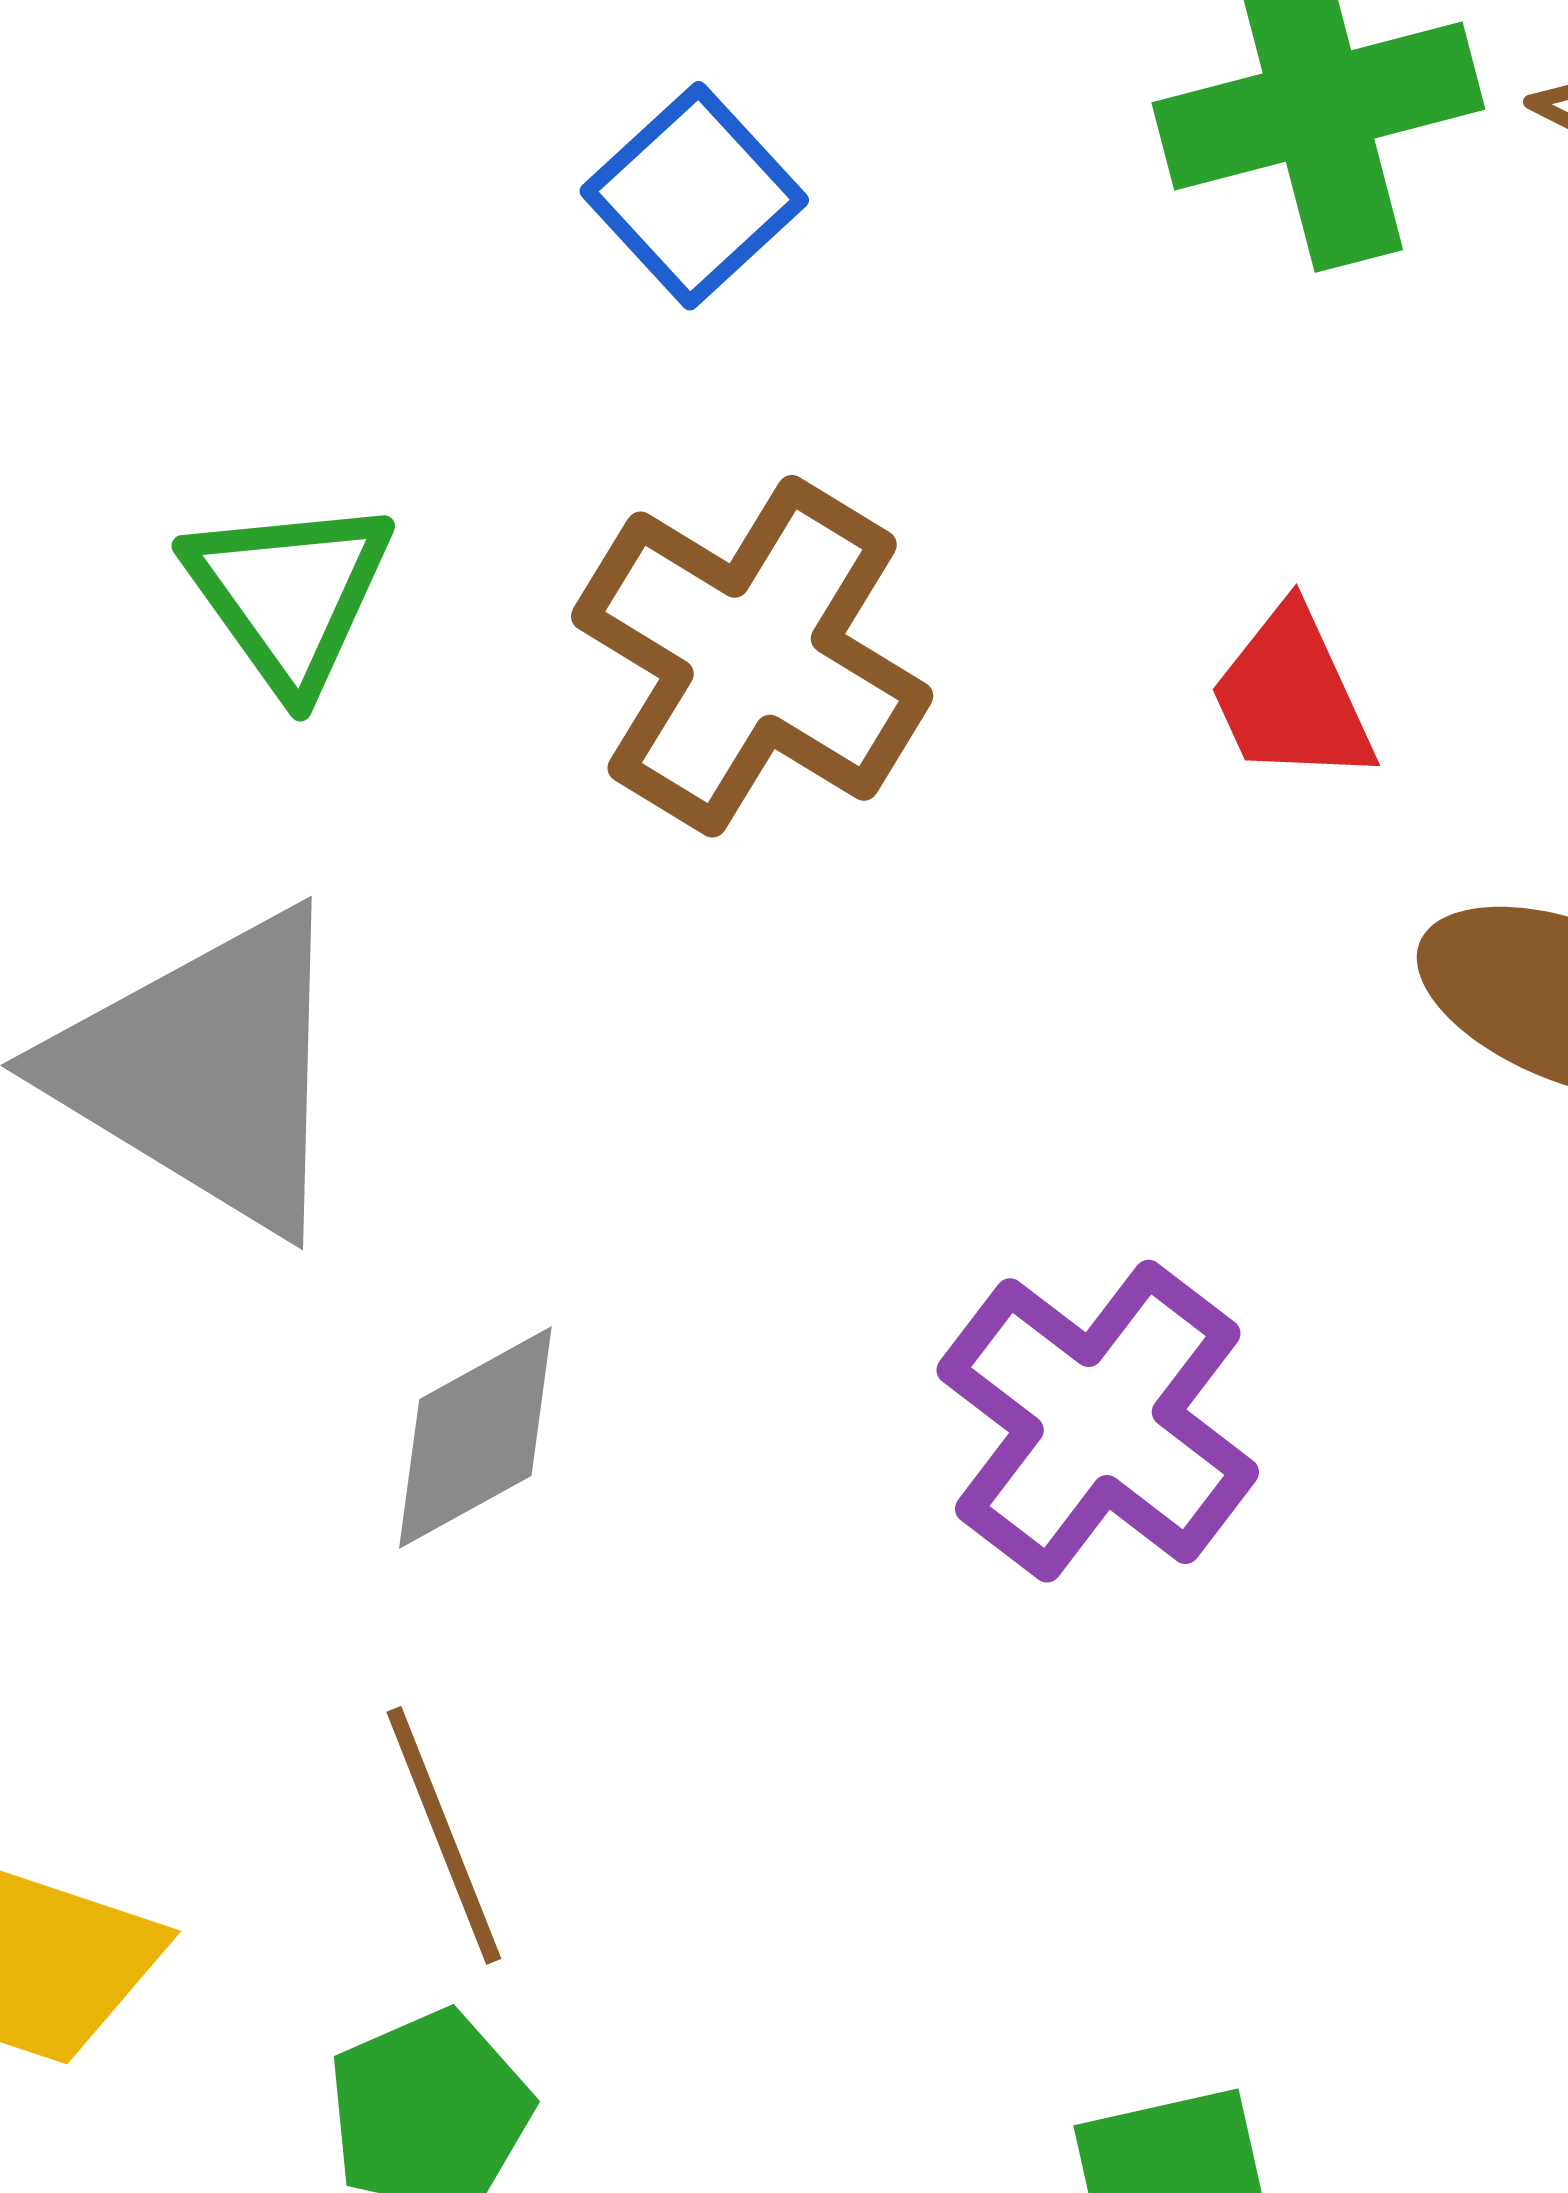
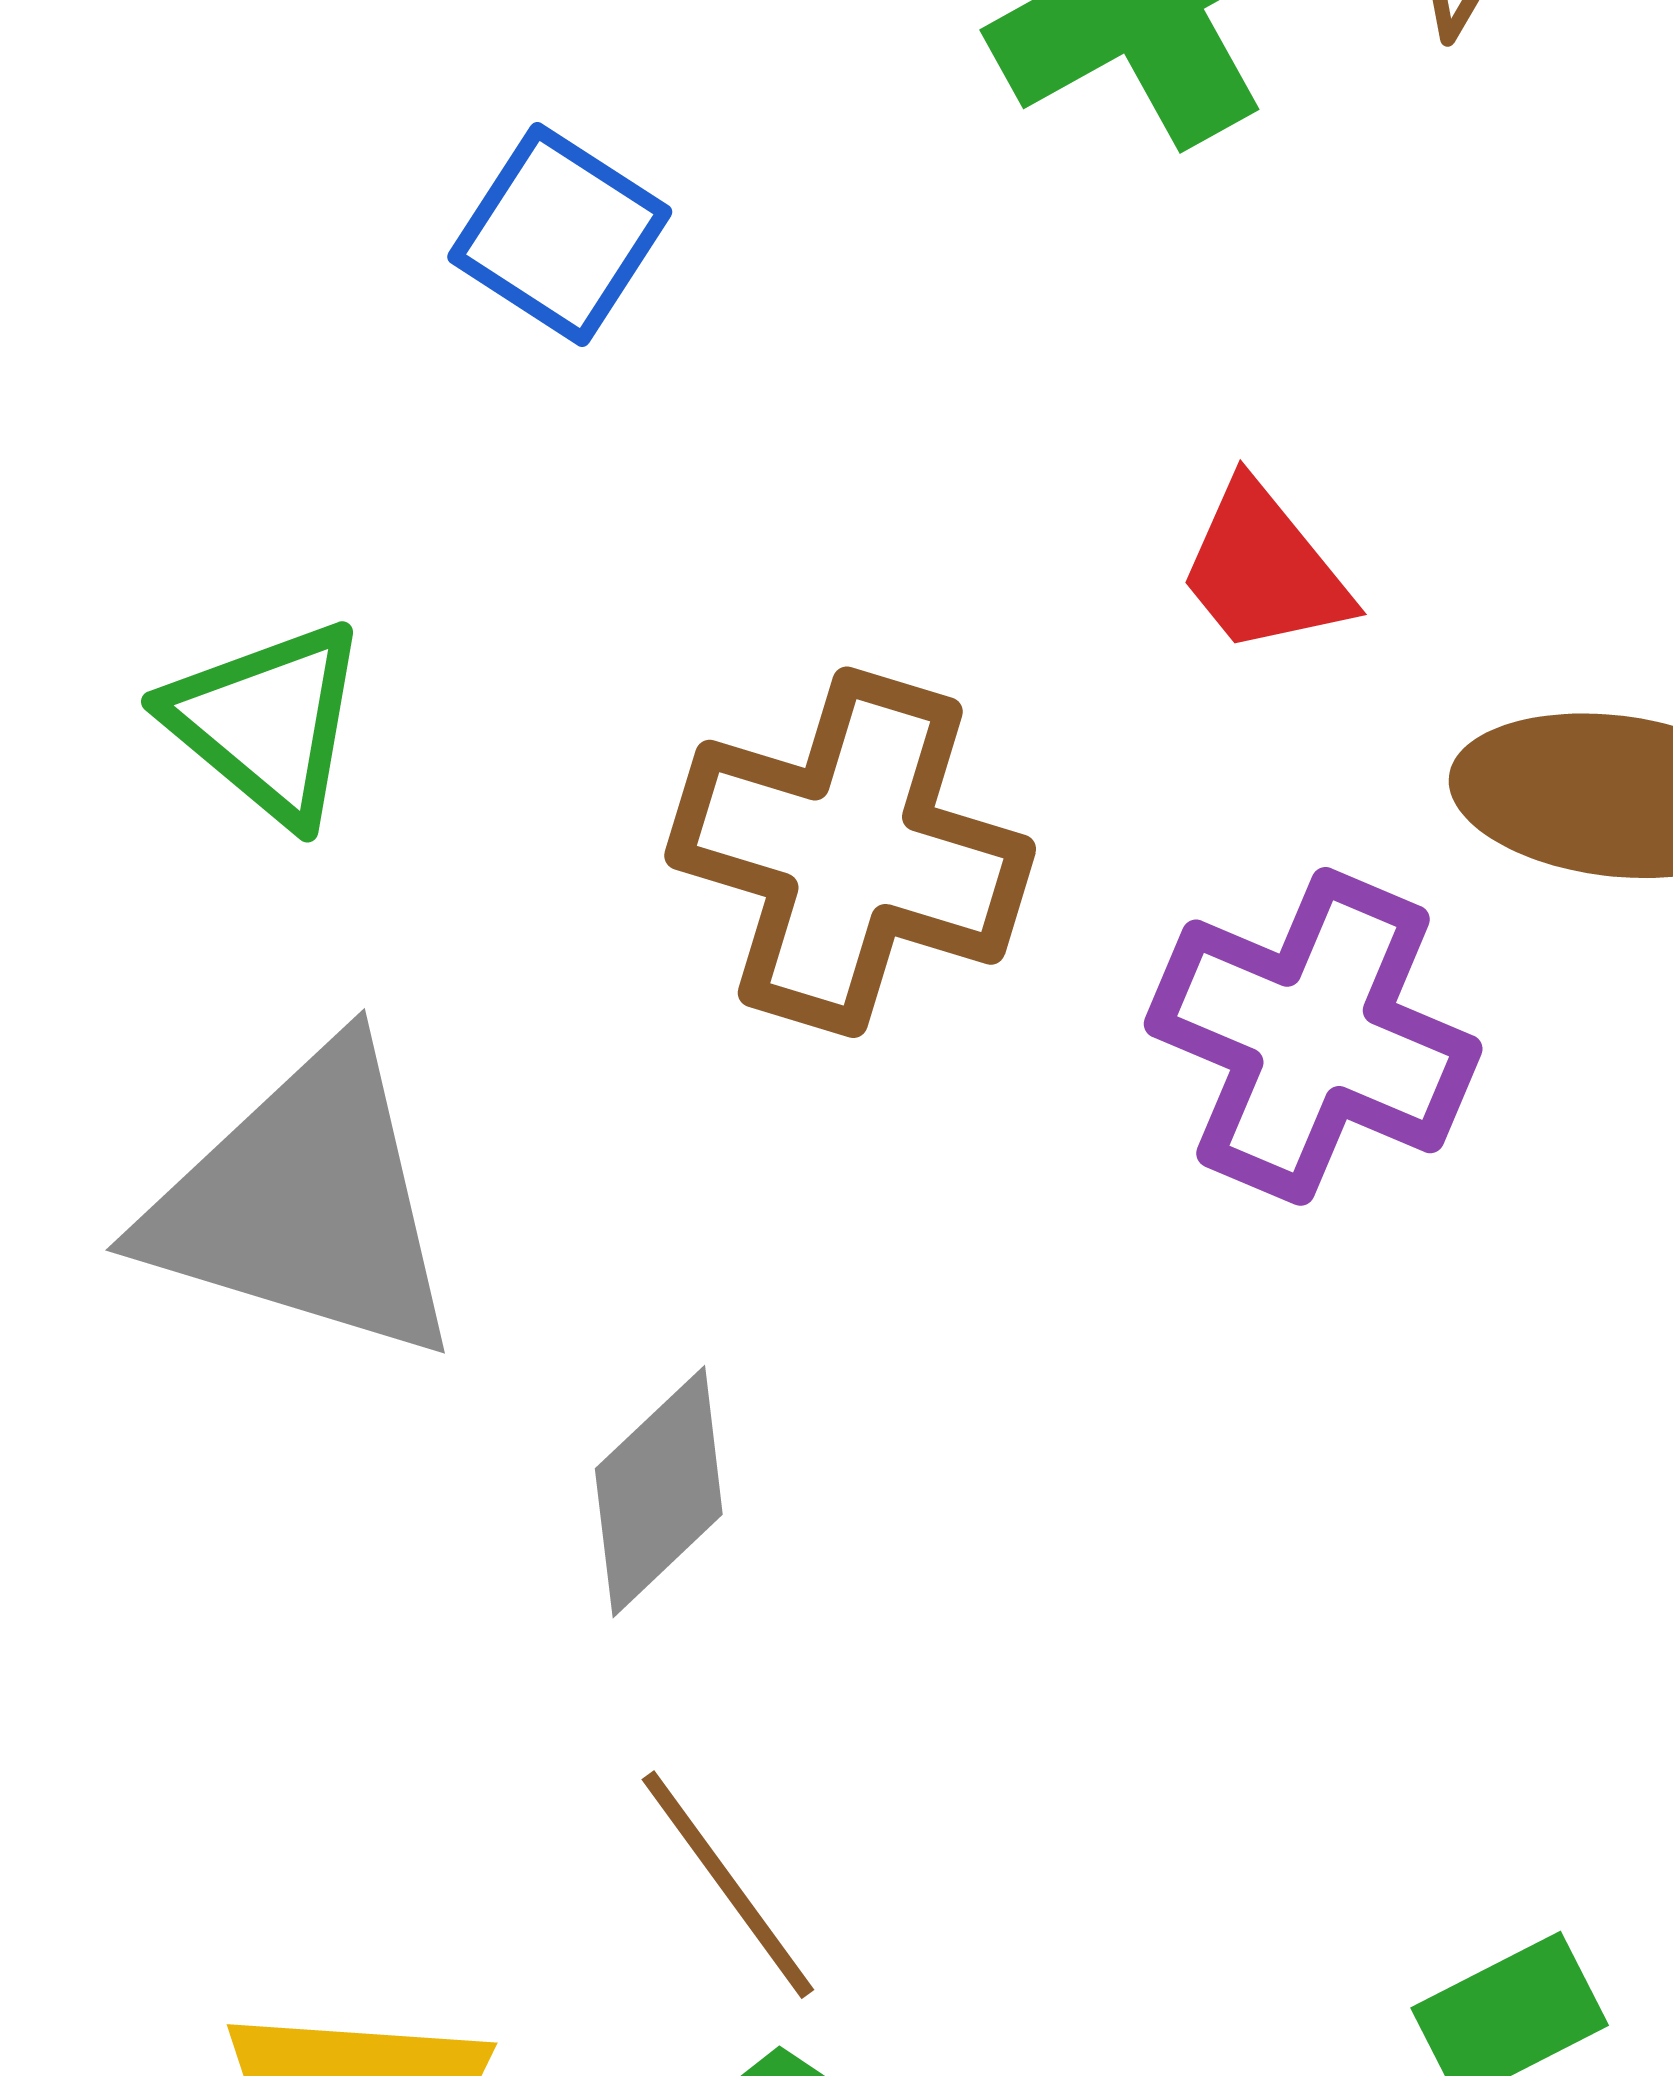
brown cross: (752, 656) -> (850, 852), moved
purple cross: (1098, 1421) -> (1313, 1036), moved

